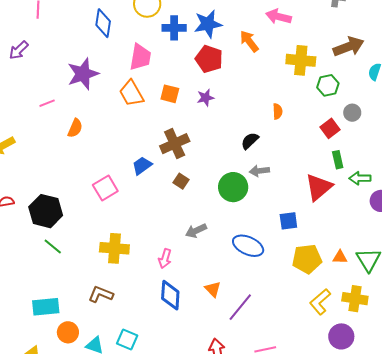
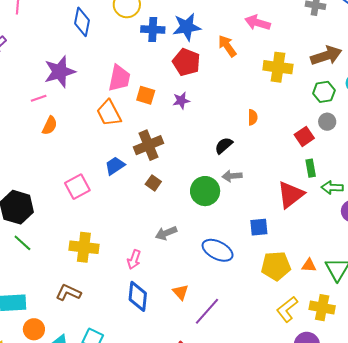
pink trapezoid: (140, 57) -> (119, 78), moved
green hexagon: (328, 85) -> (324, 92), moved
orange trapezoid: (131, 93) -> (109, 113), moved
pink line: (47, 103) -> (39, 98), moved

